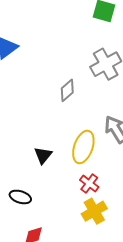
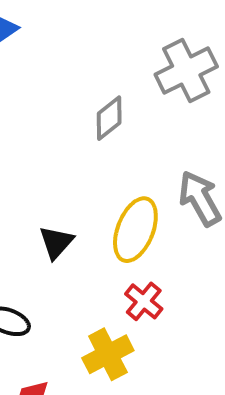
yellow cross: (94, 211) -> (108, 354), moved

